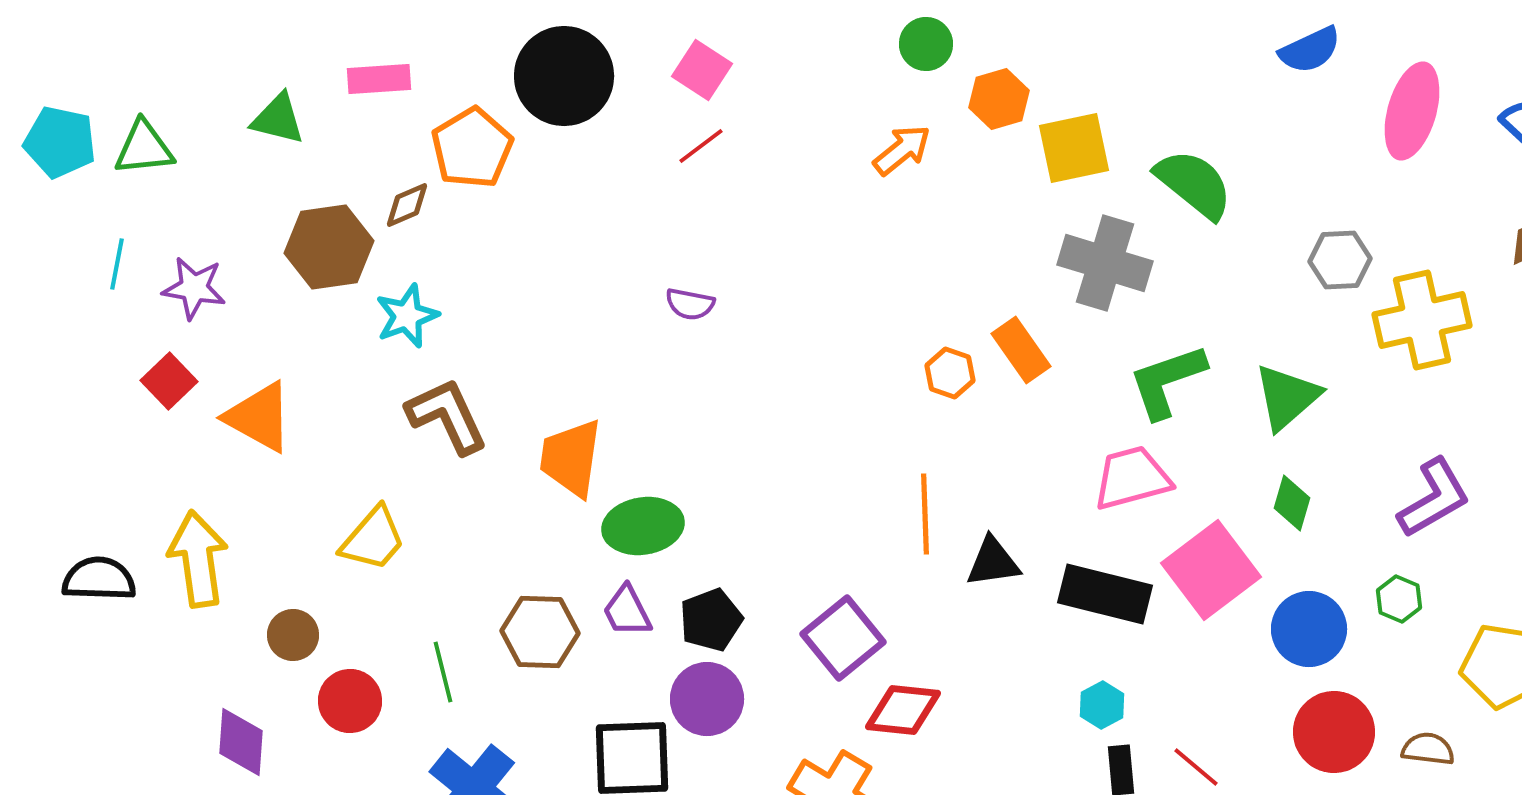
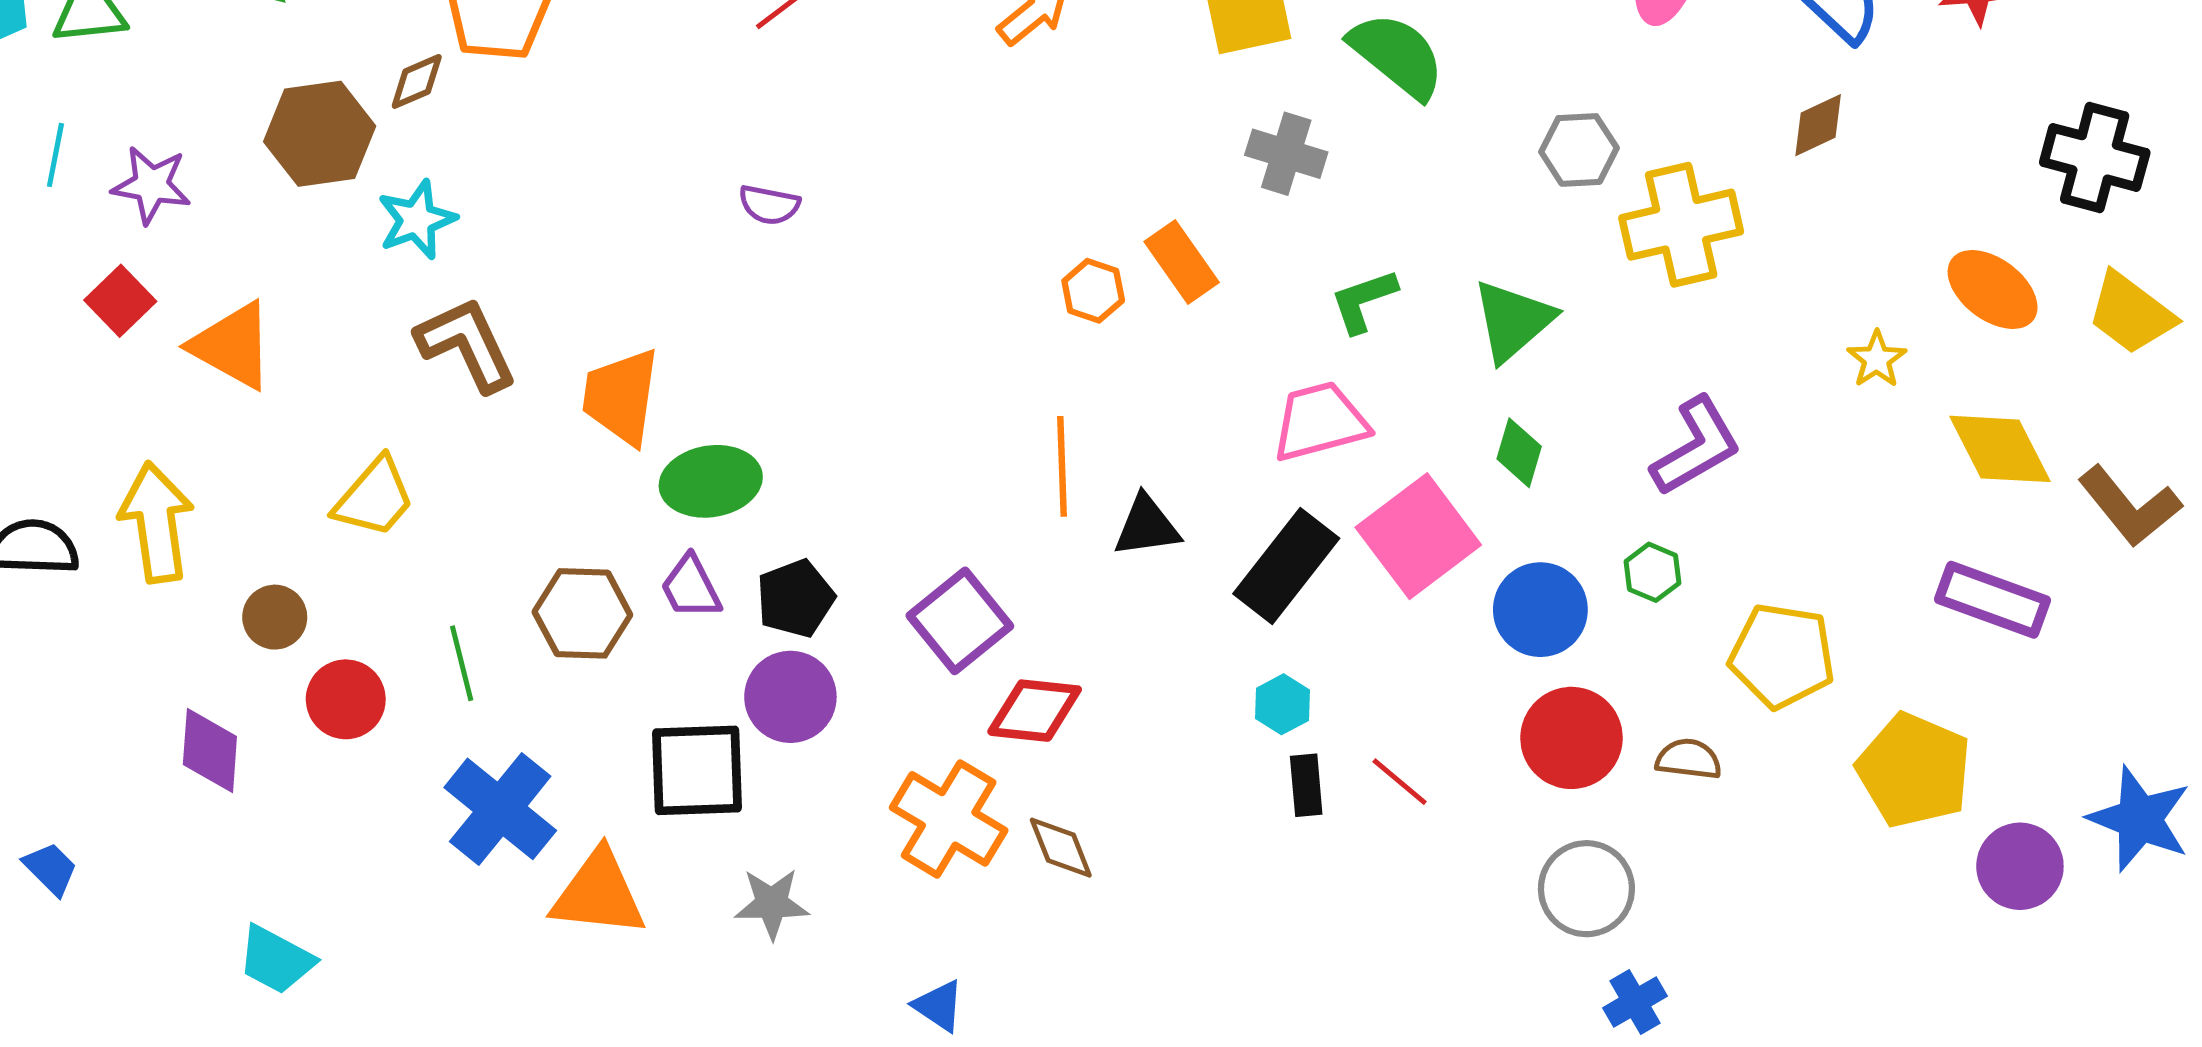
gray cross: (1105, 263) -> (1286, 154), size x0.7
green L-shape: (1167, 381) -> (1363, 301), size x0.7
black rectangle: (1105, 594) -> (1286, 566), turned -66

